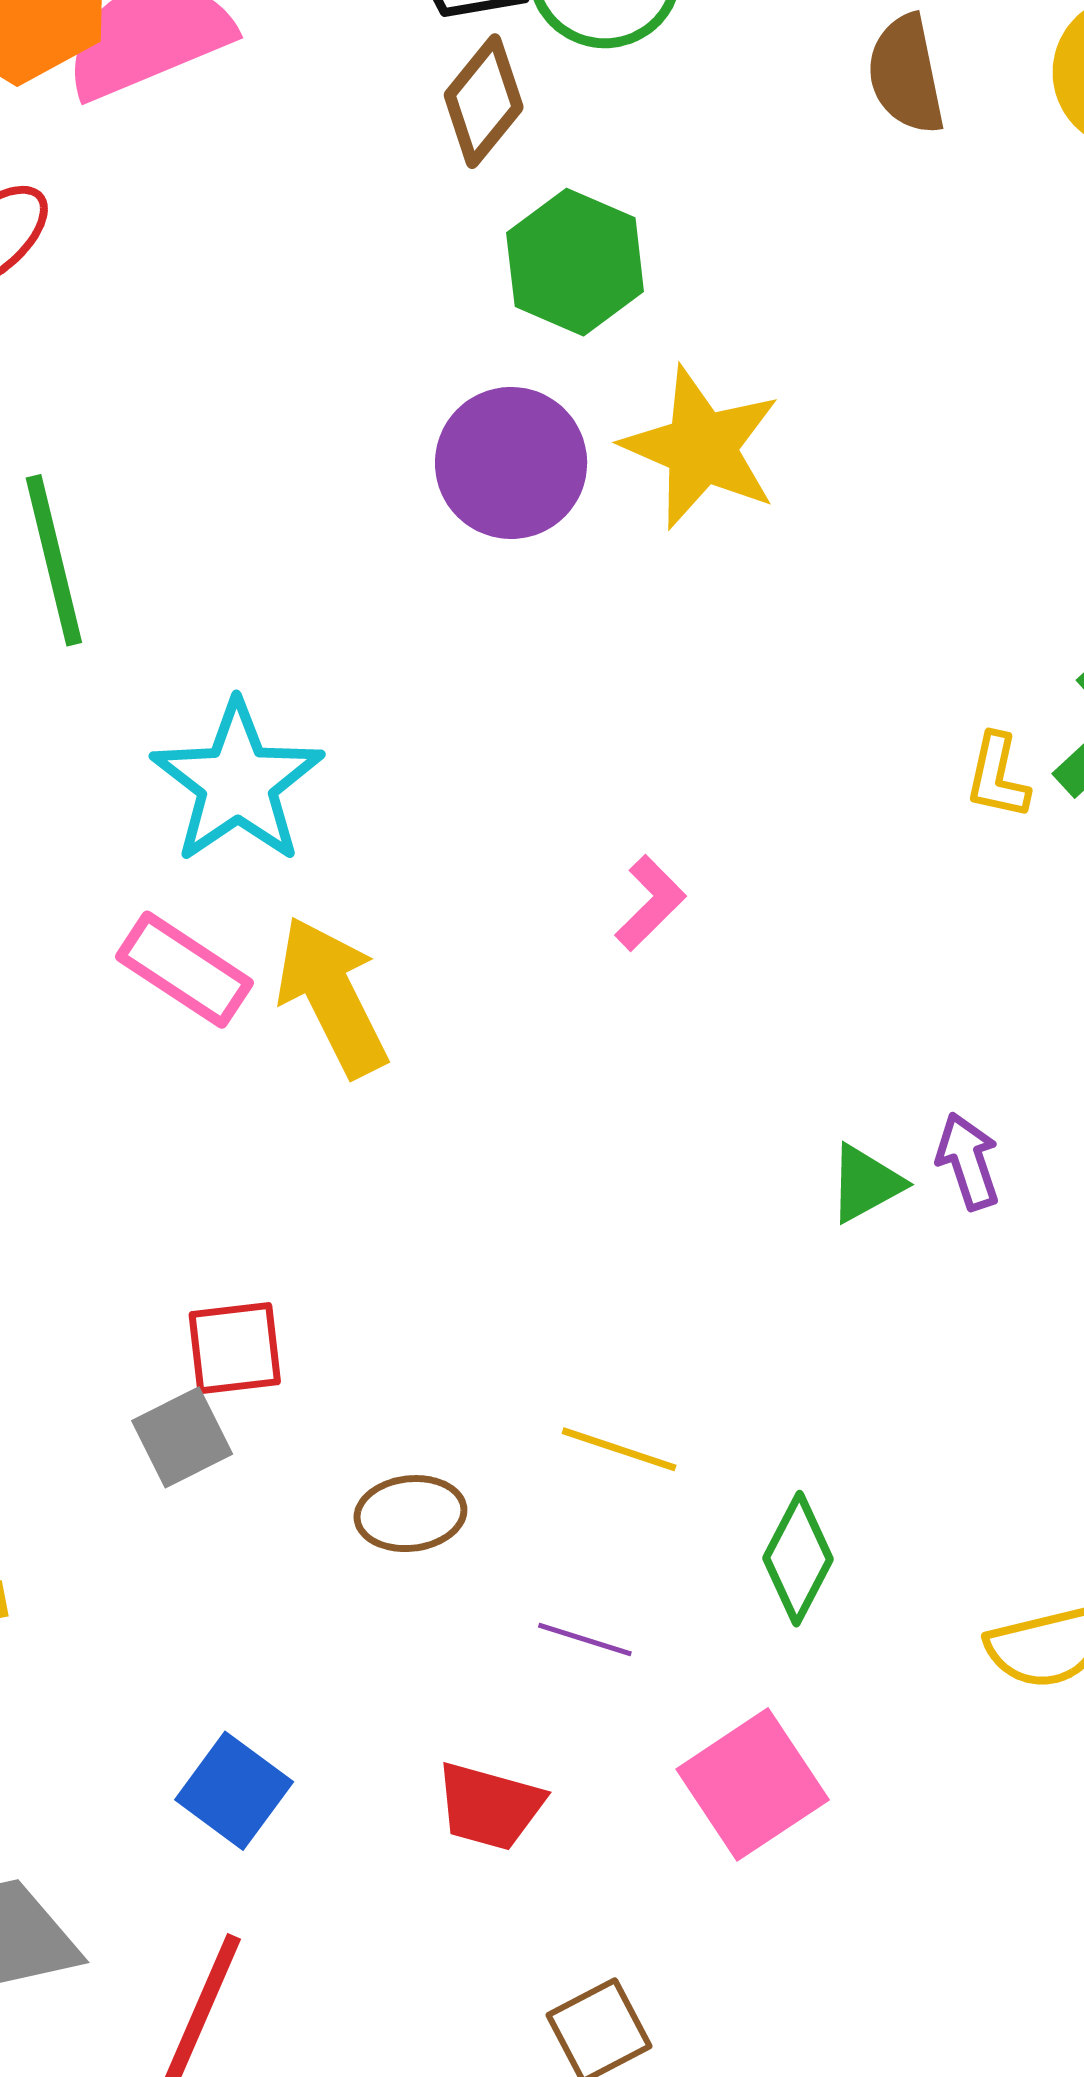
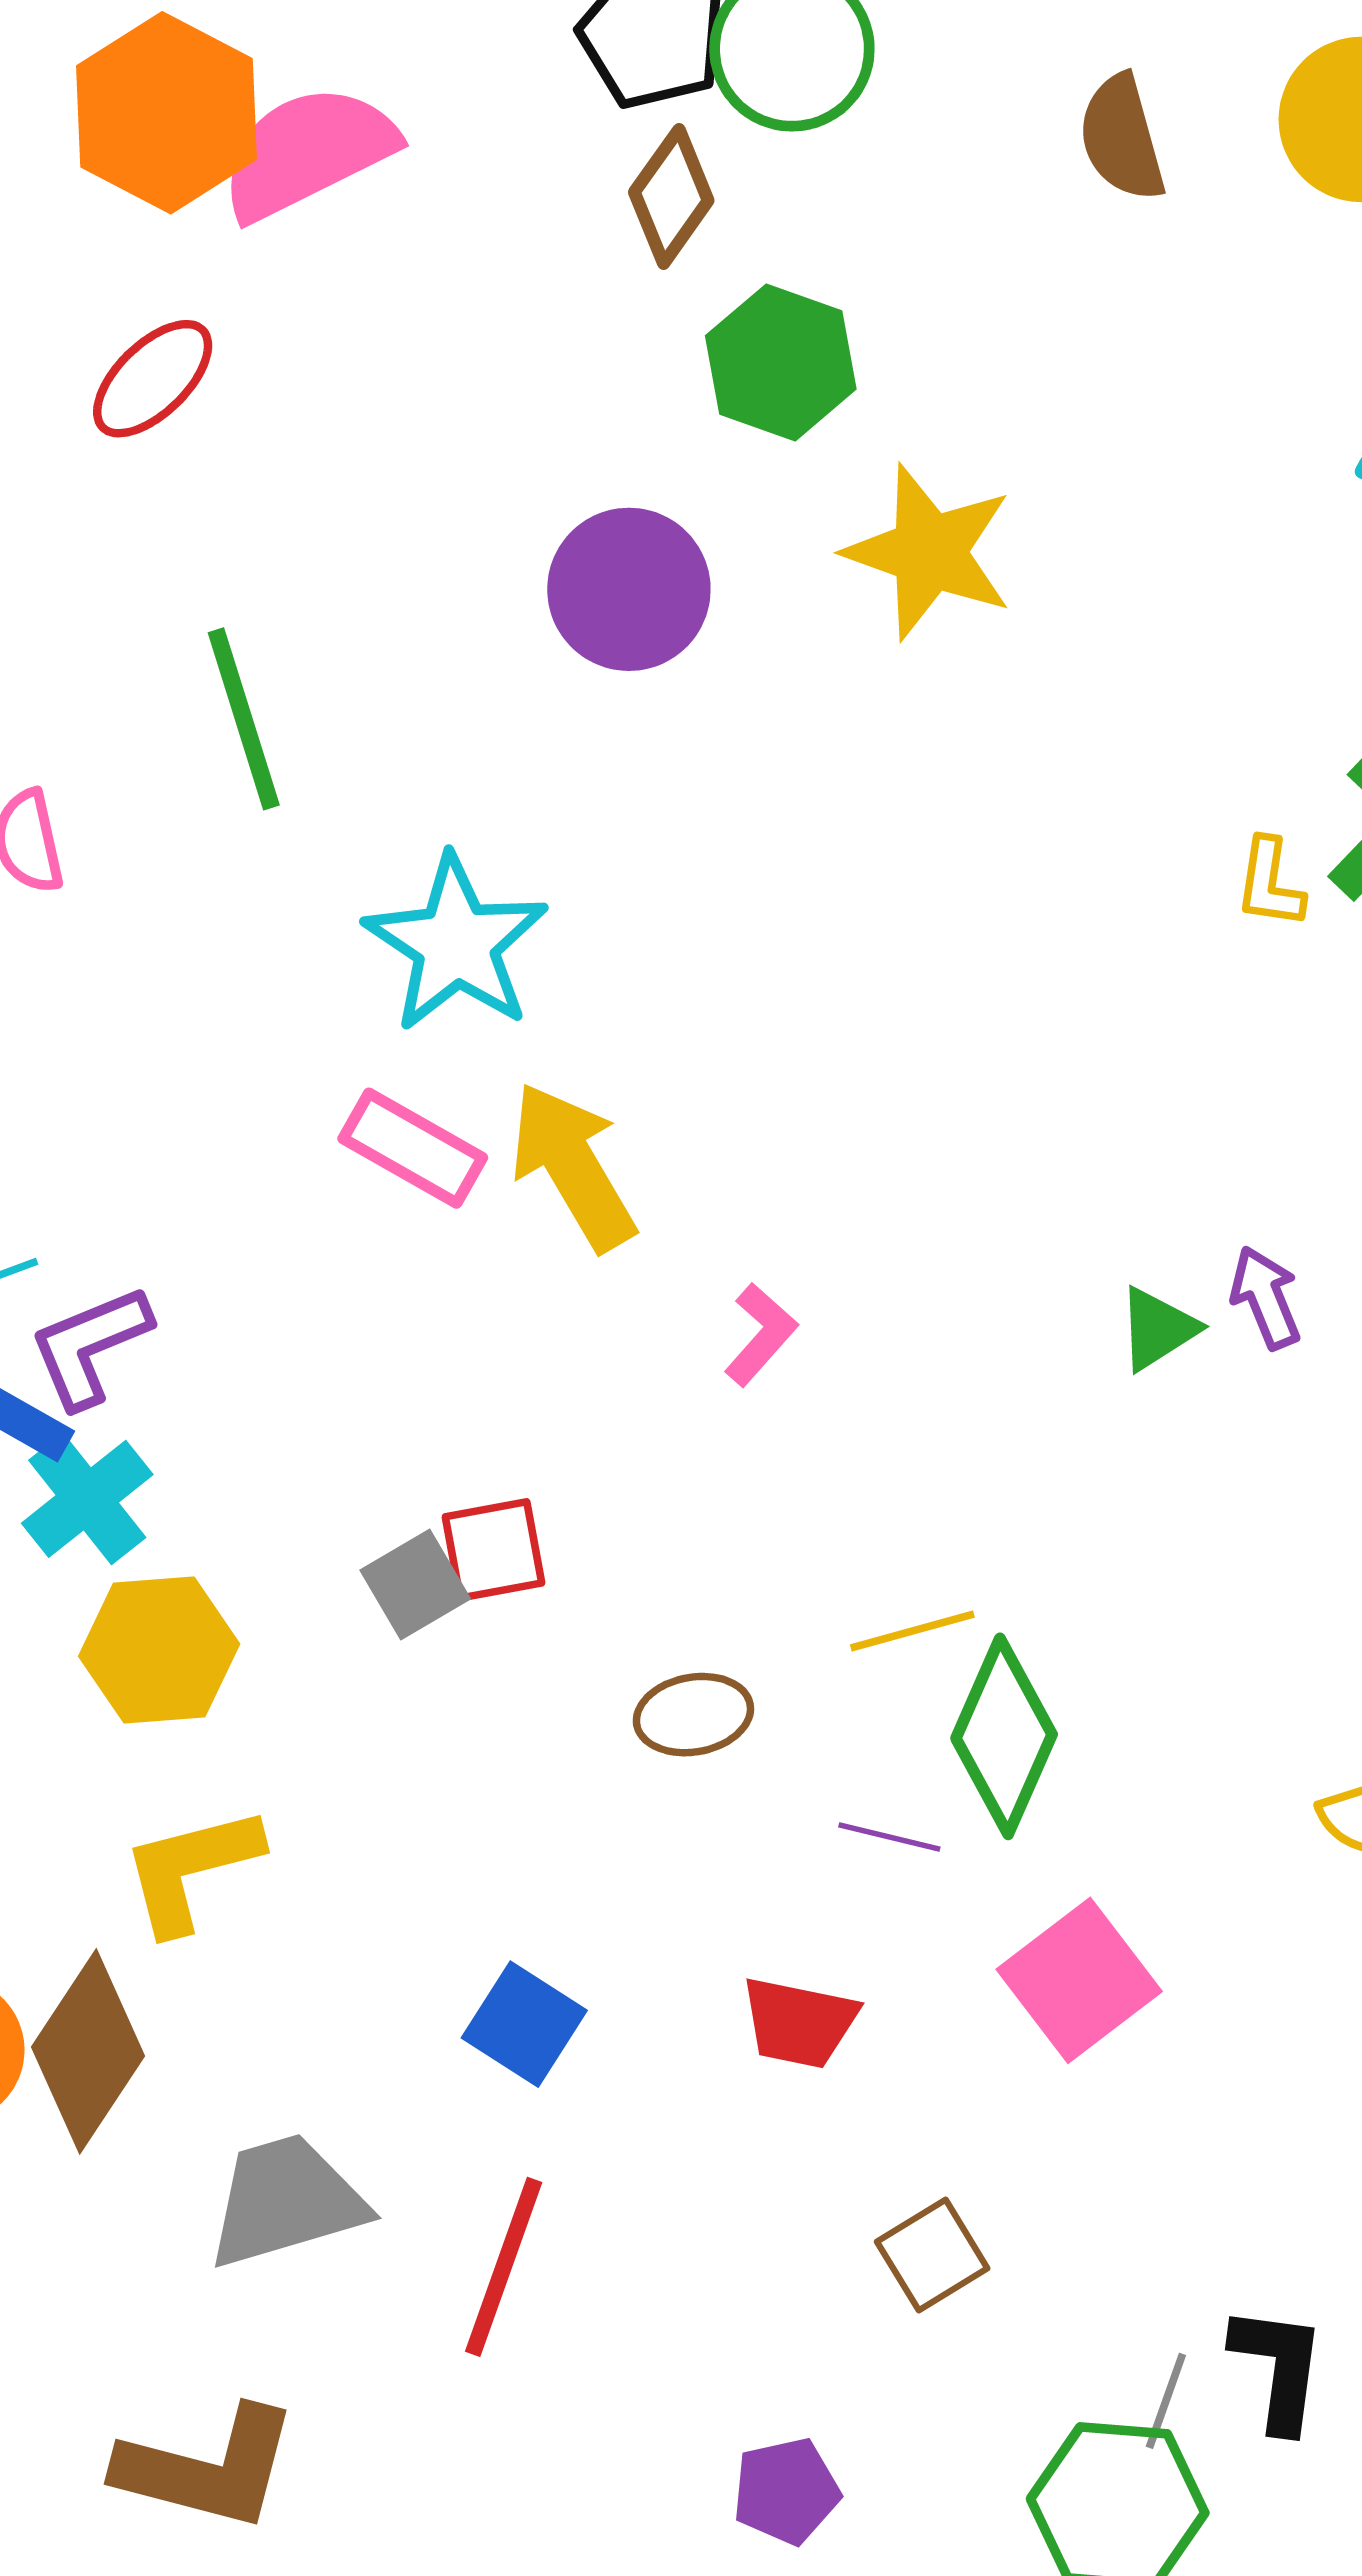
purple circle: (511, 463) -> (629, 589), moved
pink L-shape: (650, 903) -> (761, 1334), moved
gray square: (182, 1437) -> (415, 1585), moved
yellow line: (619, 1449) -> (912, 1631), turned -30
green diamond: (798, 1559) -> (1004, 1736), moved, size x1.4

